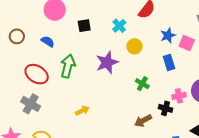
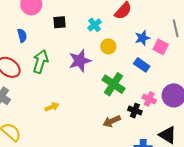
blue semicircle: (48, 41) -> (22, 36), turned 40
blue rectangle: (169, 62) -> (142, 65), turned -42
green cross: (142, 84) -> (114, 84), size x1.6
pink cross: (179, 96) -> (149, 99), turned 32

